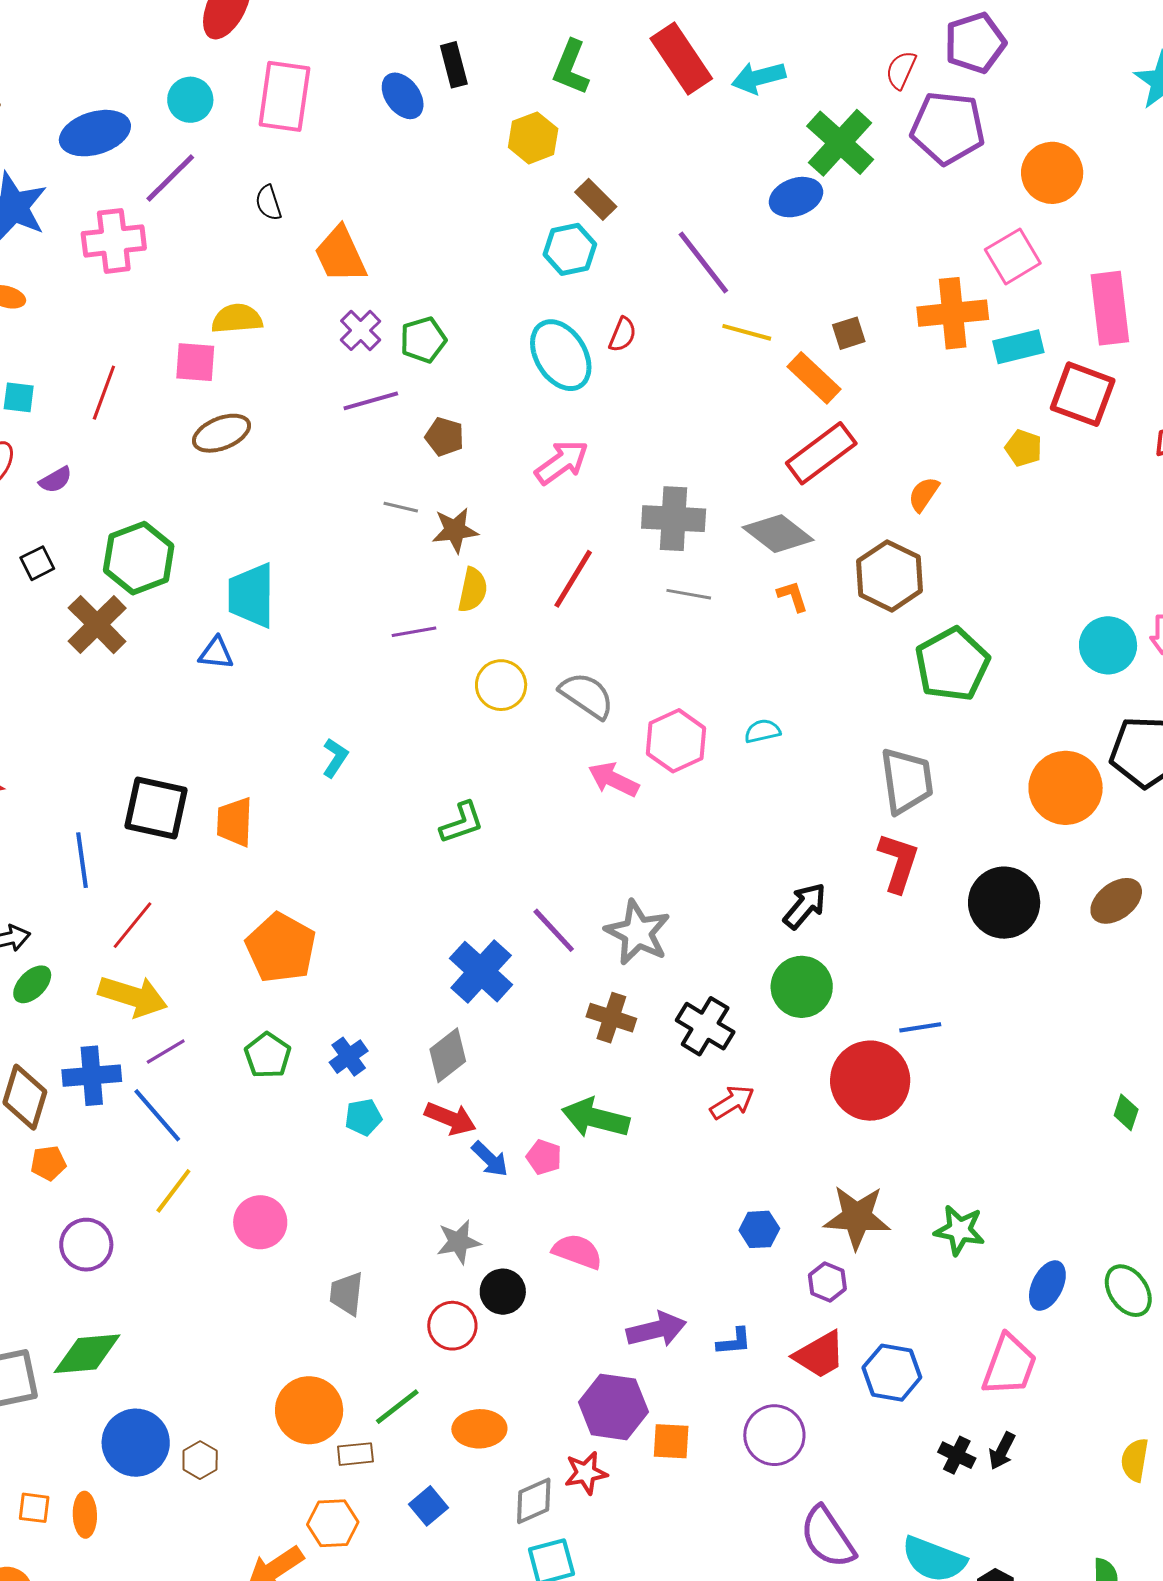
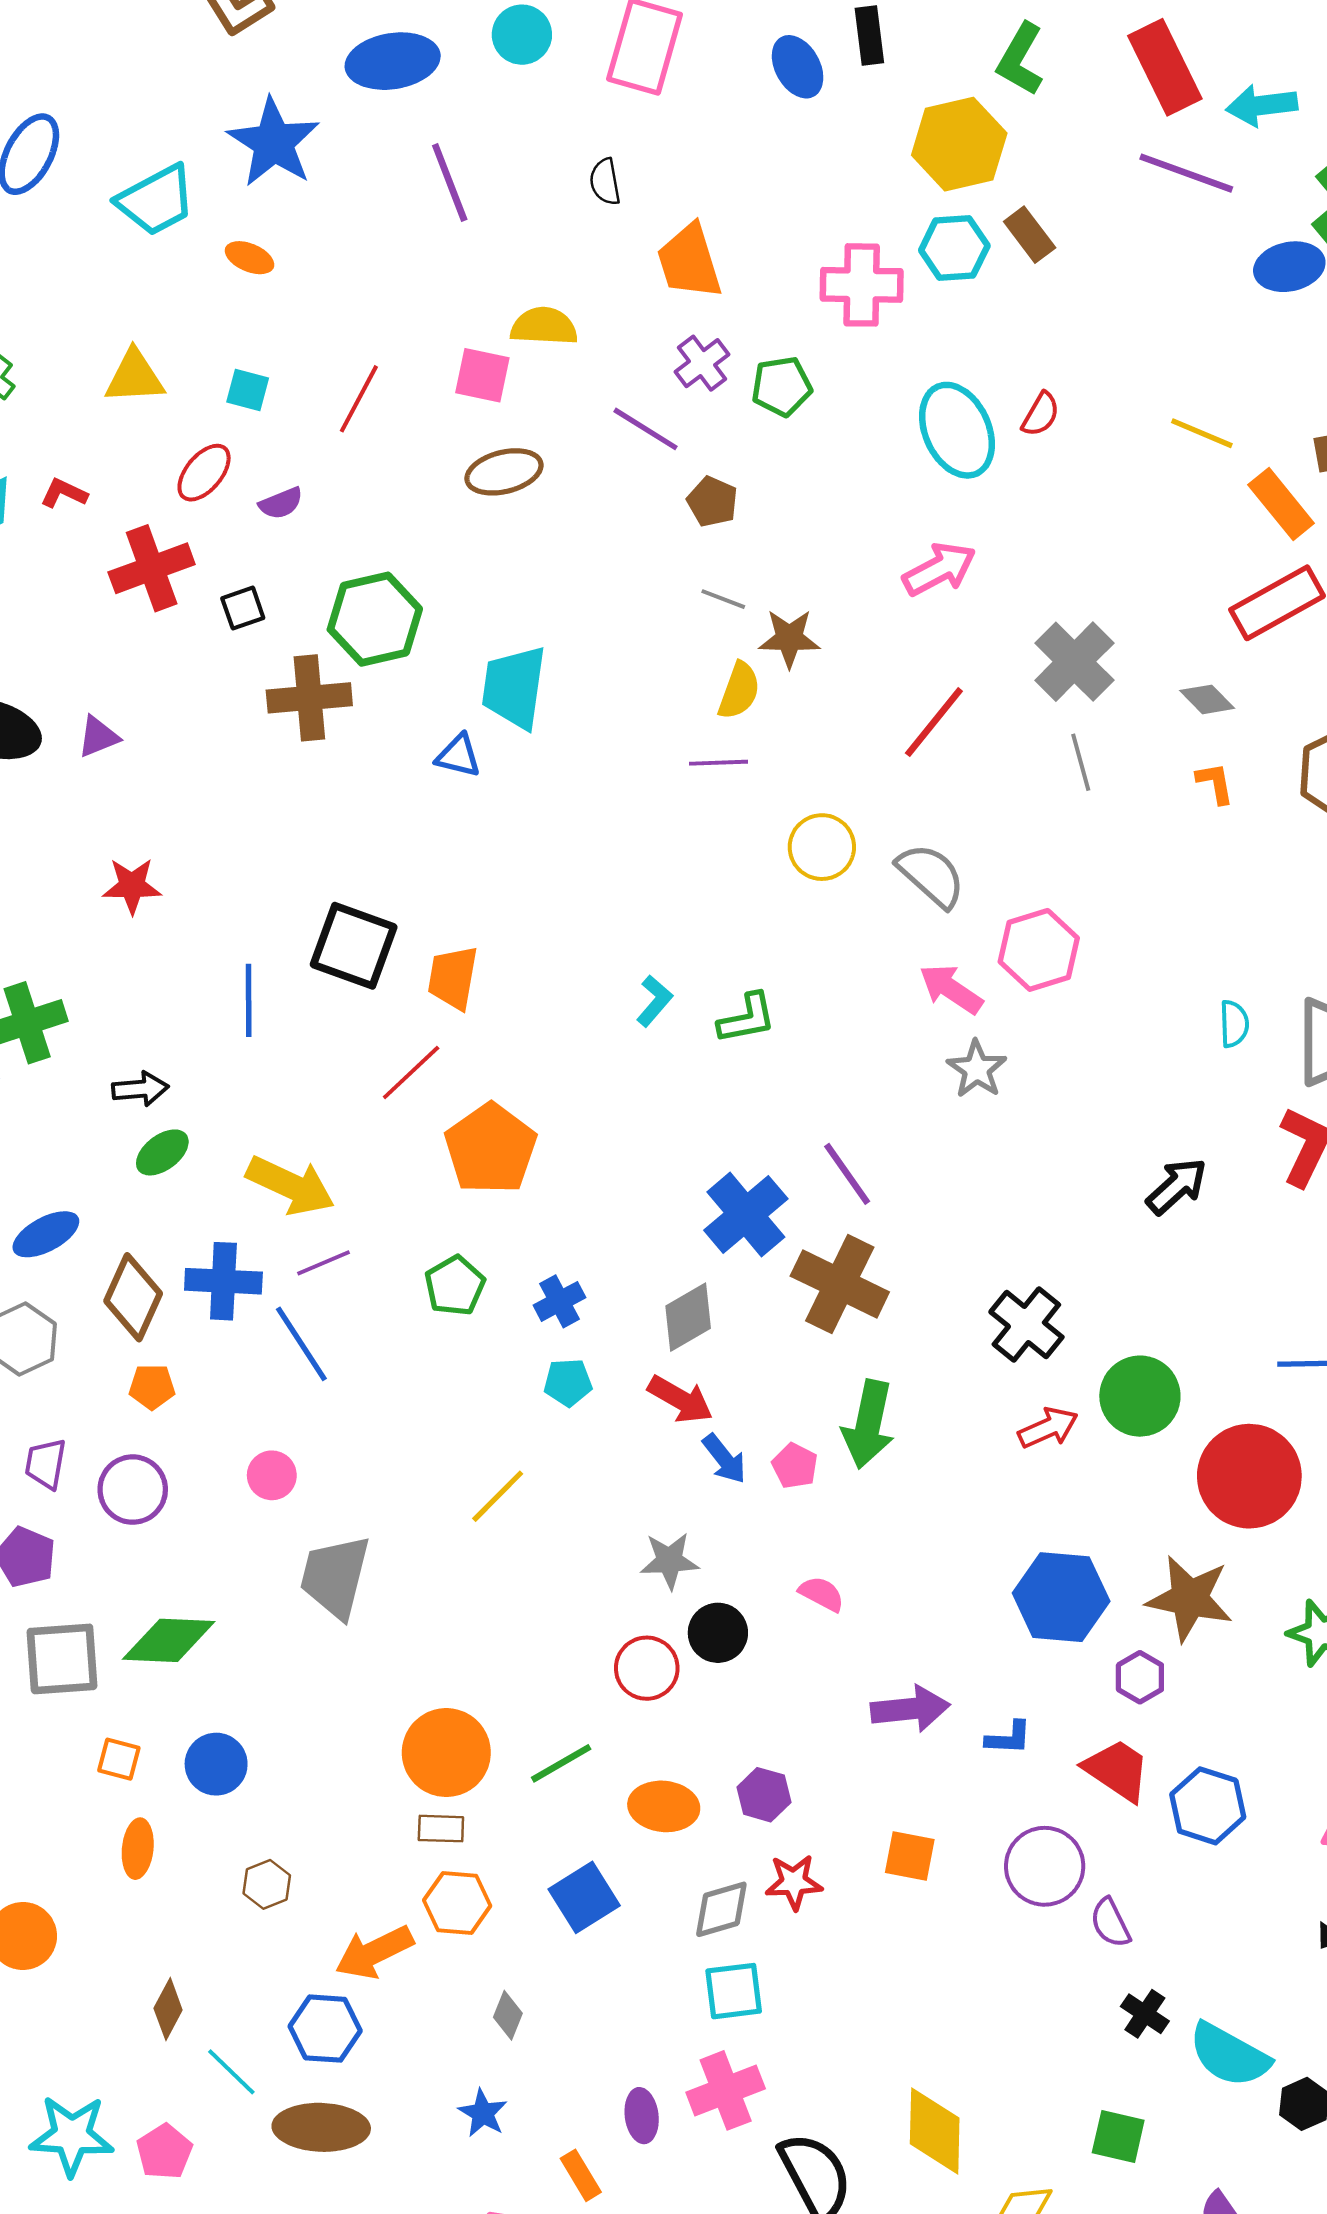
yellow hexagon: (533, 138) -> (959, 144), size x1.4
purple line: (170, 178) -> (450, 182), moved, turned -74
pink cross: (114, 241) -> (862, 285), moved
cyan hexagon: (570, 249) -> (954, 248), moved
purple line: (703, 263) -> (1186, 173), moved, turned -40
purple line: (371, 401) -> (645, 429), moved, turned 40
brown pentagon: (445, 437) -> (712, 502), moved
gray cross: (674, 519) -> (1074, 662), turned 34
gray diamond: (778, 534) -> (1207, 699), size x0.6
yellow semicircle: (473, 590) -> (739, 691), moved
gray line: (689, 594) -> (1081, 762), turned 57
brown cross: (97, 625) -> (309, 698), turned 32
cyan semicircle: (762, 731) -> (1234, 1024), moved, turned 93
cyan L-shape: (335, 758) -> (654, 1001), moved
red line: (133, 925) -> (411, 1073), moved
gray star: (638, 933) -> (977, 1069), moved, size x0.7
green circle: (802, 987) -> (1140, 1396), moved
brown cross: (611, 1018) -> (840, 1284), moved, size x1.5
red circle: (870, 1081) -> (1249, 1476), moved
green arrow: (595, 1118) -> (868, 1424), turned -100
yellow line: (173, 1191) -> (498, 1496), moved
pink circle: (260, 1222) -> (272, 1475), moved, size x0.7
blue hexagon: (759, 1229) -> (1061, 1597), size x1.8
purple circle: (86, 1245) -> (133, 1490), moved
pink semicircle: (577, 1251) -> (822, 1594), size x0.7
gray trapezoid: (347, 1294) -> (335, 1577), moved, size x1.5
red trapezoid: (820, 1355) -> (1117, 1770), turned -124
purple hexagon: (613, 1407) -> (764, 1795), moved, size x0.6
blue circle: (136, 1443) -> (216, 1764), size x0.7
brown rectangle: (355, 1454) -> (441, 1829), moved
black cross: (957, 1455) -> (1145, 2014), moved
brown hexagon: (200, 1460) -> (267, 1884), moved
blue square: (428, 1506) -> (584, 1897), size x1.4
orange square: (34, 1508) -> (119, 1759), moved
purple semicircle: (828, 1537) -> (1110, 1923), moved, size x0.6

